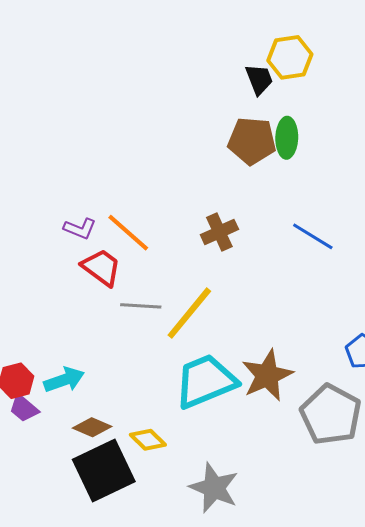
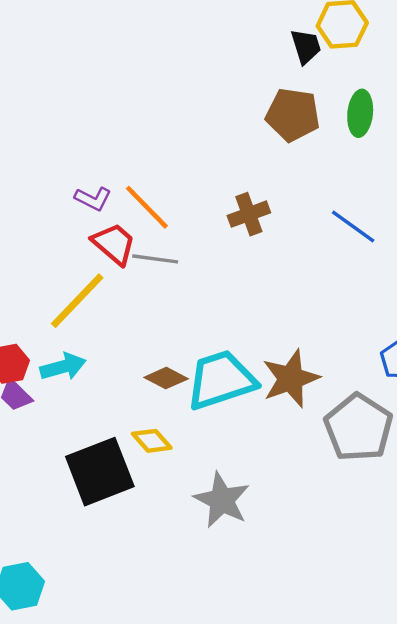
green ellipse: (287, 138) -> (360, 113), moved
gray line: (141, 306) -> (155, 259), moved
yellow line: (189, 313) -> (77, 301), moved
brown diamond: (92, 427) -> (166, 378), moved

